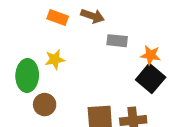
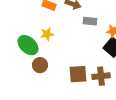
green ellipse: (27, 75) -> (28, 45), turned -50

